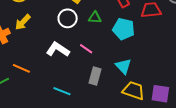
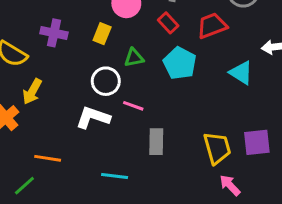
white circle: (68, 18) -> (106, 81), moved
cyan pentagon: (124, 29) -> (180, 63), turned 30
cyan triangle: (123, 66) -> (241, 73), moved
yellow trapezoid: (134, 91) -> (217, 148), turned 70

